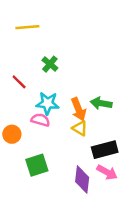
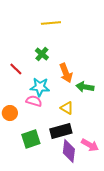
yellow line: (27, 27) -> (51, 23), moved
orange arrow: (79, 109) -> (66, 73), moved
black rectangle: (105, 150) -> (61, 131), moved

